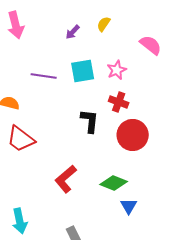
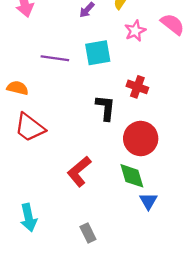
pink star: (117, 70) -> (135, 31), moved
red circle: (133, 135) -> (141, 138), moved
green diamond: (114, 183) -> (132, 176), turned 52

